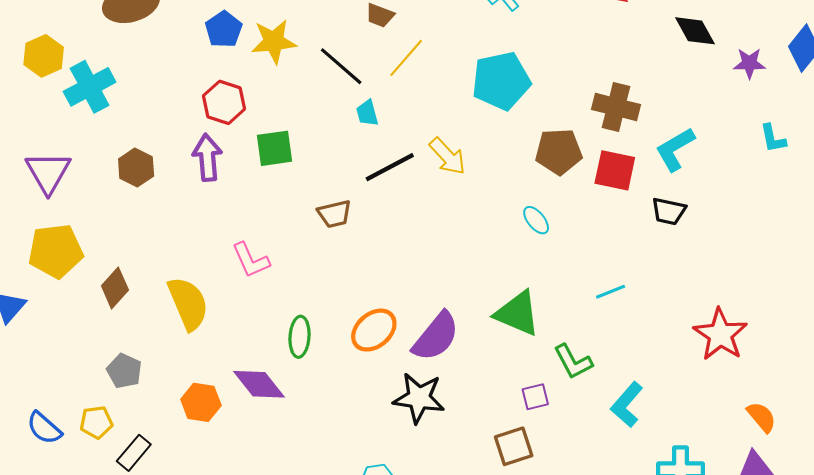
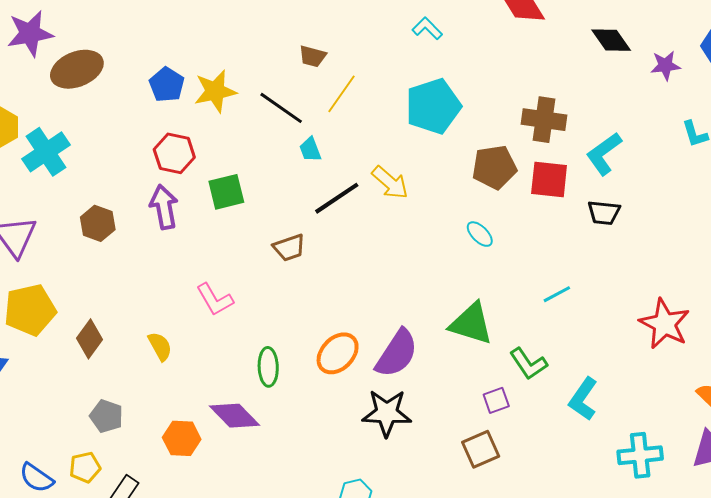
yellow semicircle: (188, 303) -> (160, 346), size x0.6

